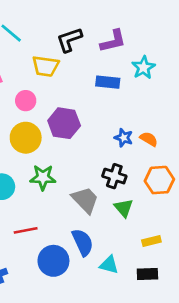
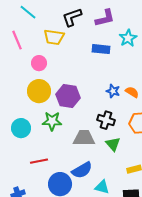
purple hexagon: (64, 123) -> (68, 96), moved
gray trapezoid: (85, 200) -> (84, 138), turned -45
blue semicircle: (83, 242) -> (82, 170), turned 85

